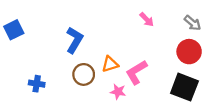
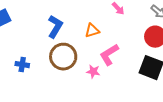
orange triangle: (110, 64) -> (92, 31), moved
brown circle: (84, 74) -> (63, 57), size x1.4

